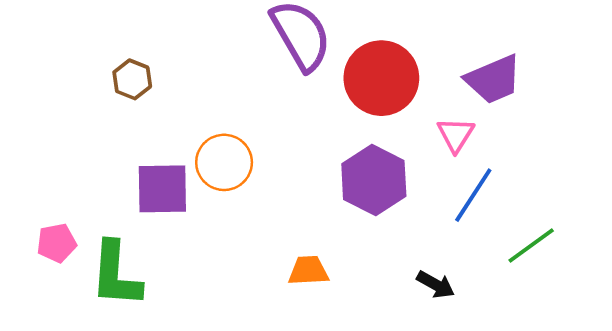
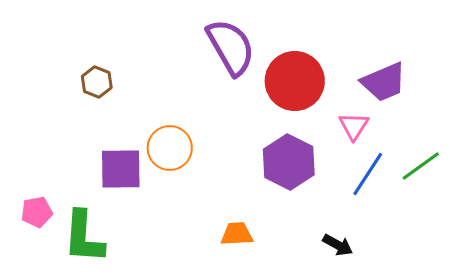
green line: (531, 245) -> (421, 166), moved

